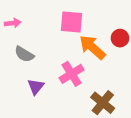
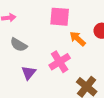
orange arrow: (92, 47) -> (78, 39), size x0.7

